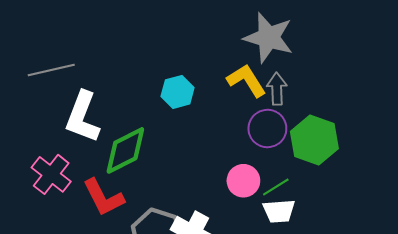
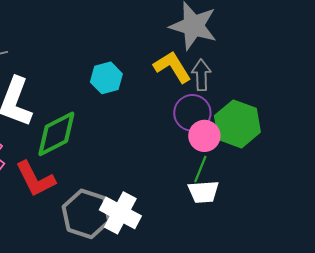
pink circle: (243, 181) -> (204, 136), moved
green line: (276, 187) -> (200, 169), turned -36

